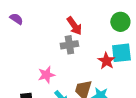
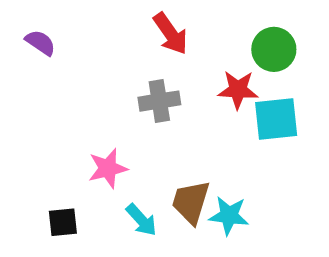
red arrow: (74, 26) -> (171, 34), moved
red star: (106, 61) -> (238, 90), moved, turned -30

